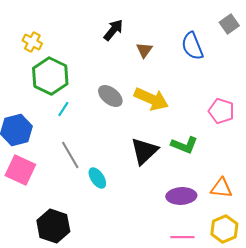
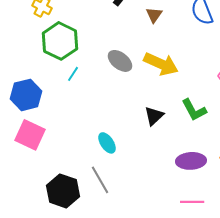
green L-shape: (184, 145) -> (194, 110), turned 40
black triangle: (144, 151) -> (154, 116), size x0.7
gray line: (70, 155) -> (100, 180), moved

